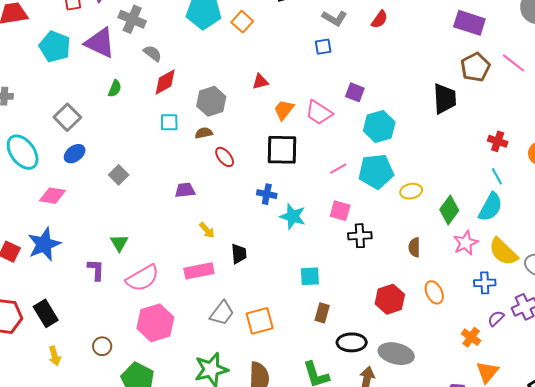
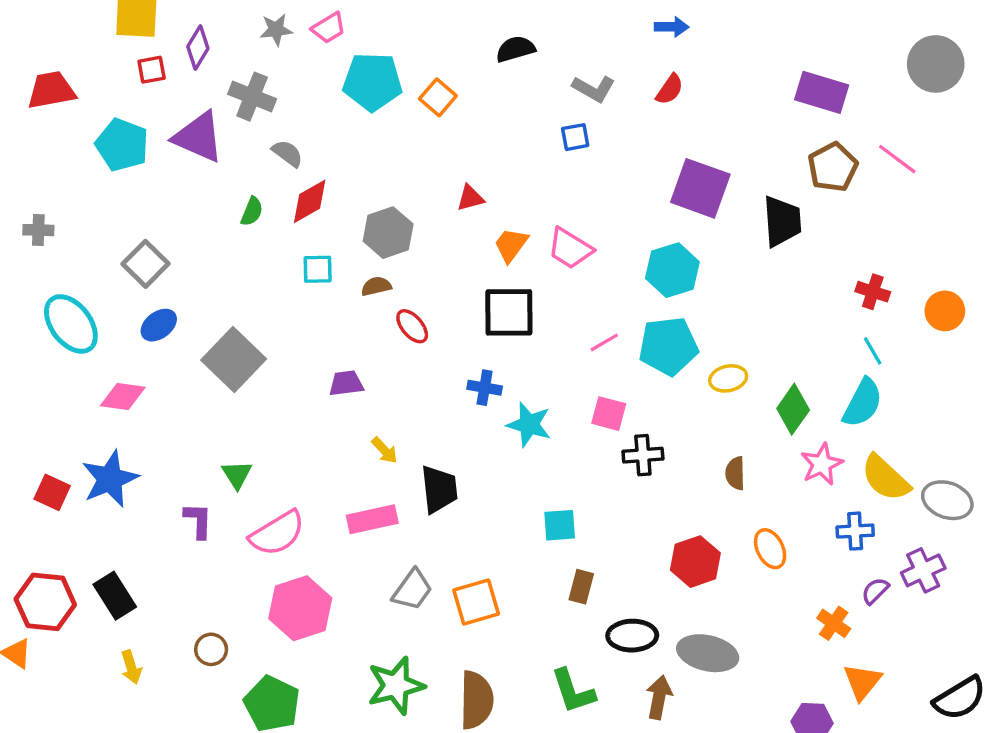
green semicircle: (115, 89) -> (252, 211), moved
purple square: (355, 92) -> (700, 188), moved, size x1.8
gray square: (119, 175) -> (234, 359), size x1.8
black trapezoid: (239, 254) -> (439, 489), size x1.4

